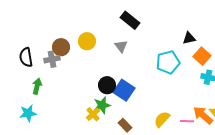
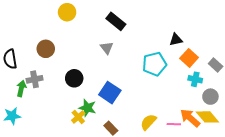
yellow circle: (87, 41) -> (67, 12), moved
gray cross: (52, 59) -> (35, 79), moved
black circle: (107, 85) -> (74, 78), moved
green star: (102, 105) -> (87, 108), turned 30

